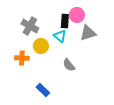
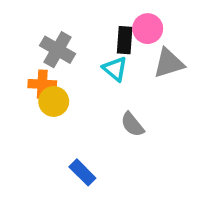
yellow circle: (41, 46) -> (54, 101), moved
orange cross: (22, 58) -> (42, 84), moved

